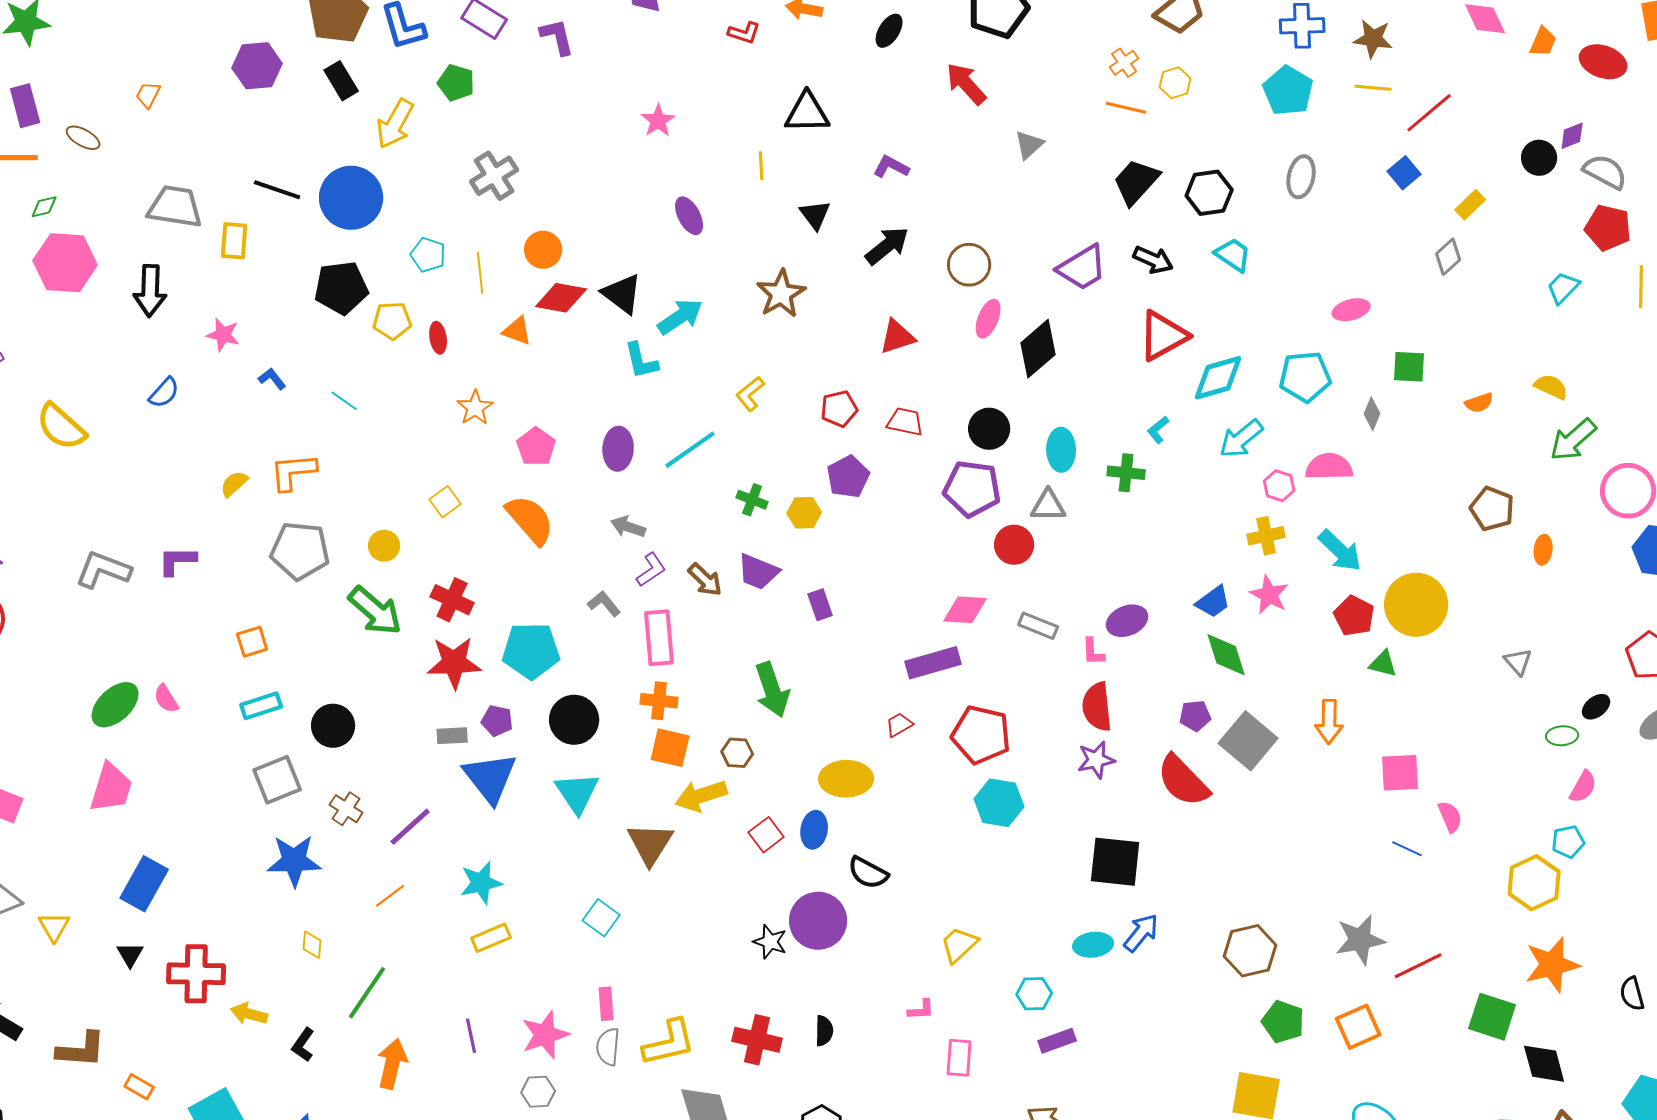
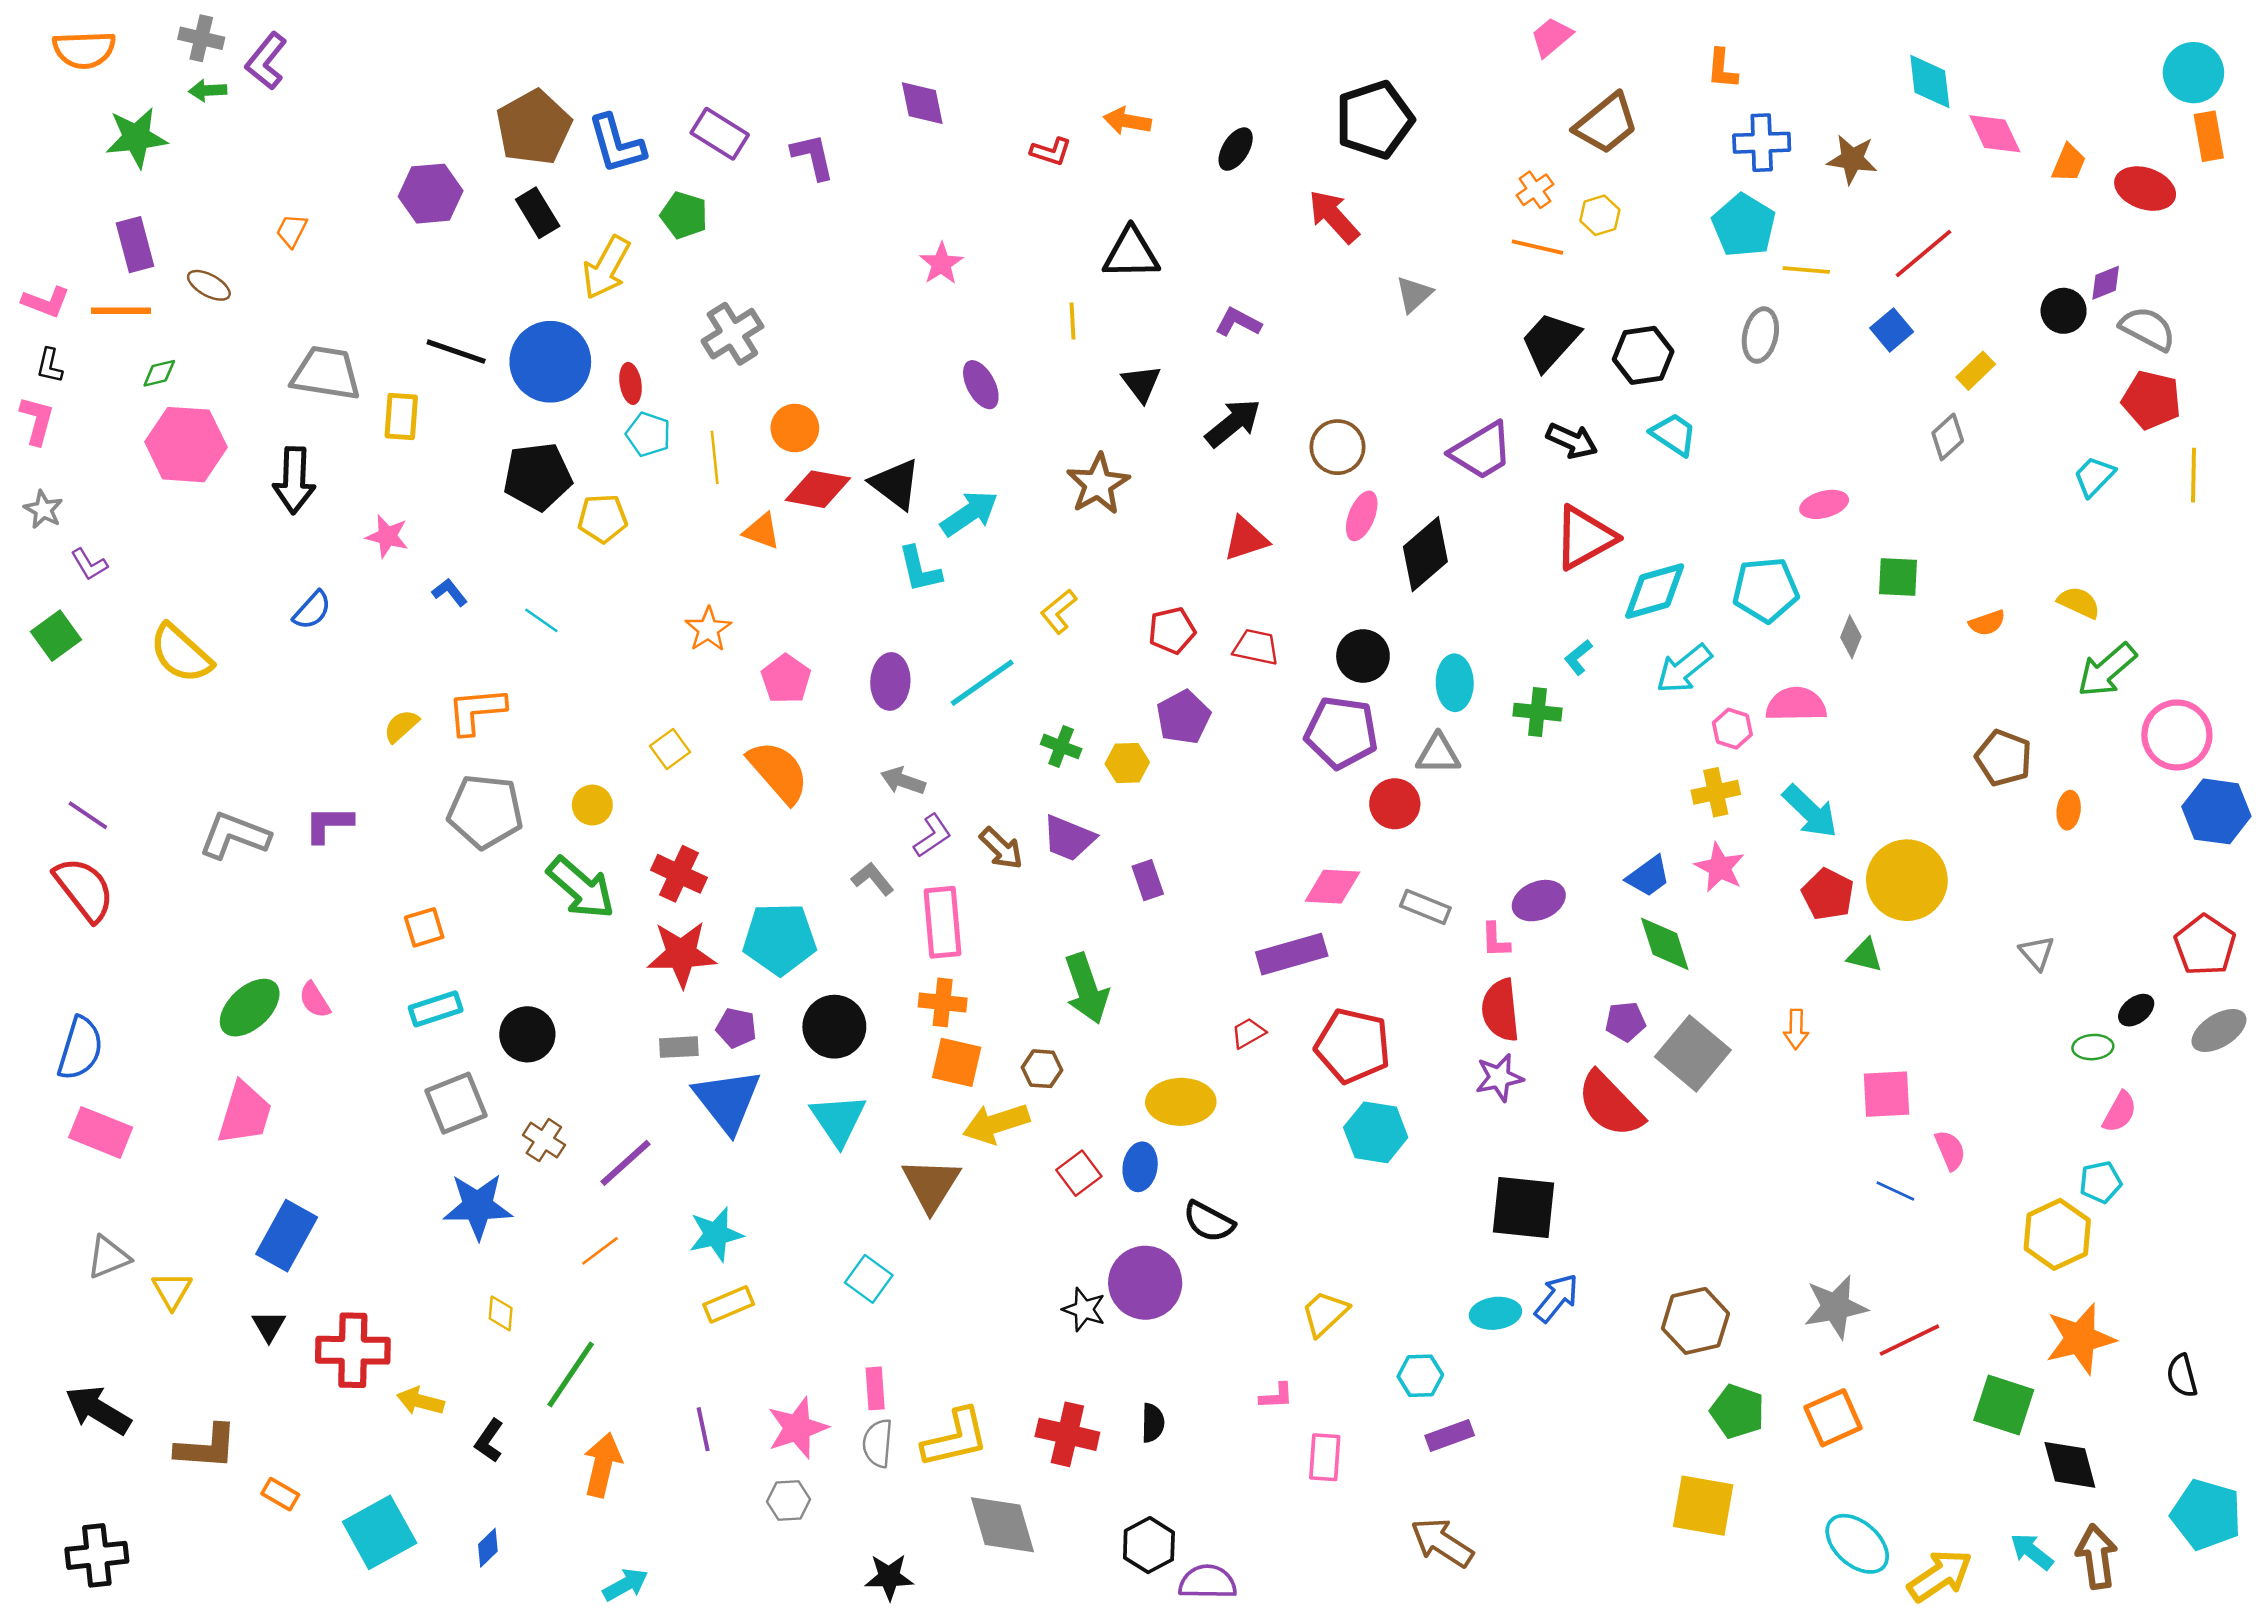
yellow line: (1373, 88) -> (1806, 270), moved
red ellipse: (438, 338) -> (631, 383), moved
orange arrow: (1329, 722) -> (1796, 1029), size x0.7

